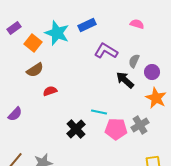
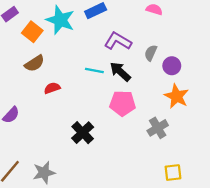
black arrow: (125, 80) -> (120, 72), moved
cyan line: (99, 112) -> (94, 70), moved
pink pentagon: (116, 129) -> (123, 103), moved

